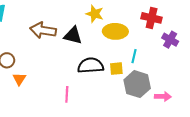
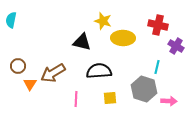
brown arrow: (43, 30) -> (53, 73), moved, turned -40
cyan line: (134, 56) -> (157, 67), moved
yellow square: (116, 69) -> (110, 98), moved

